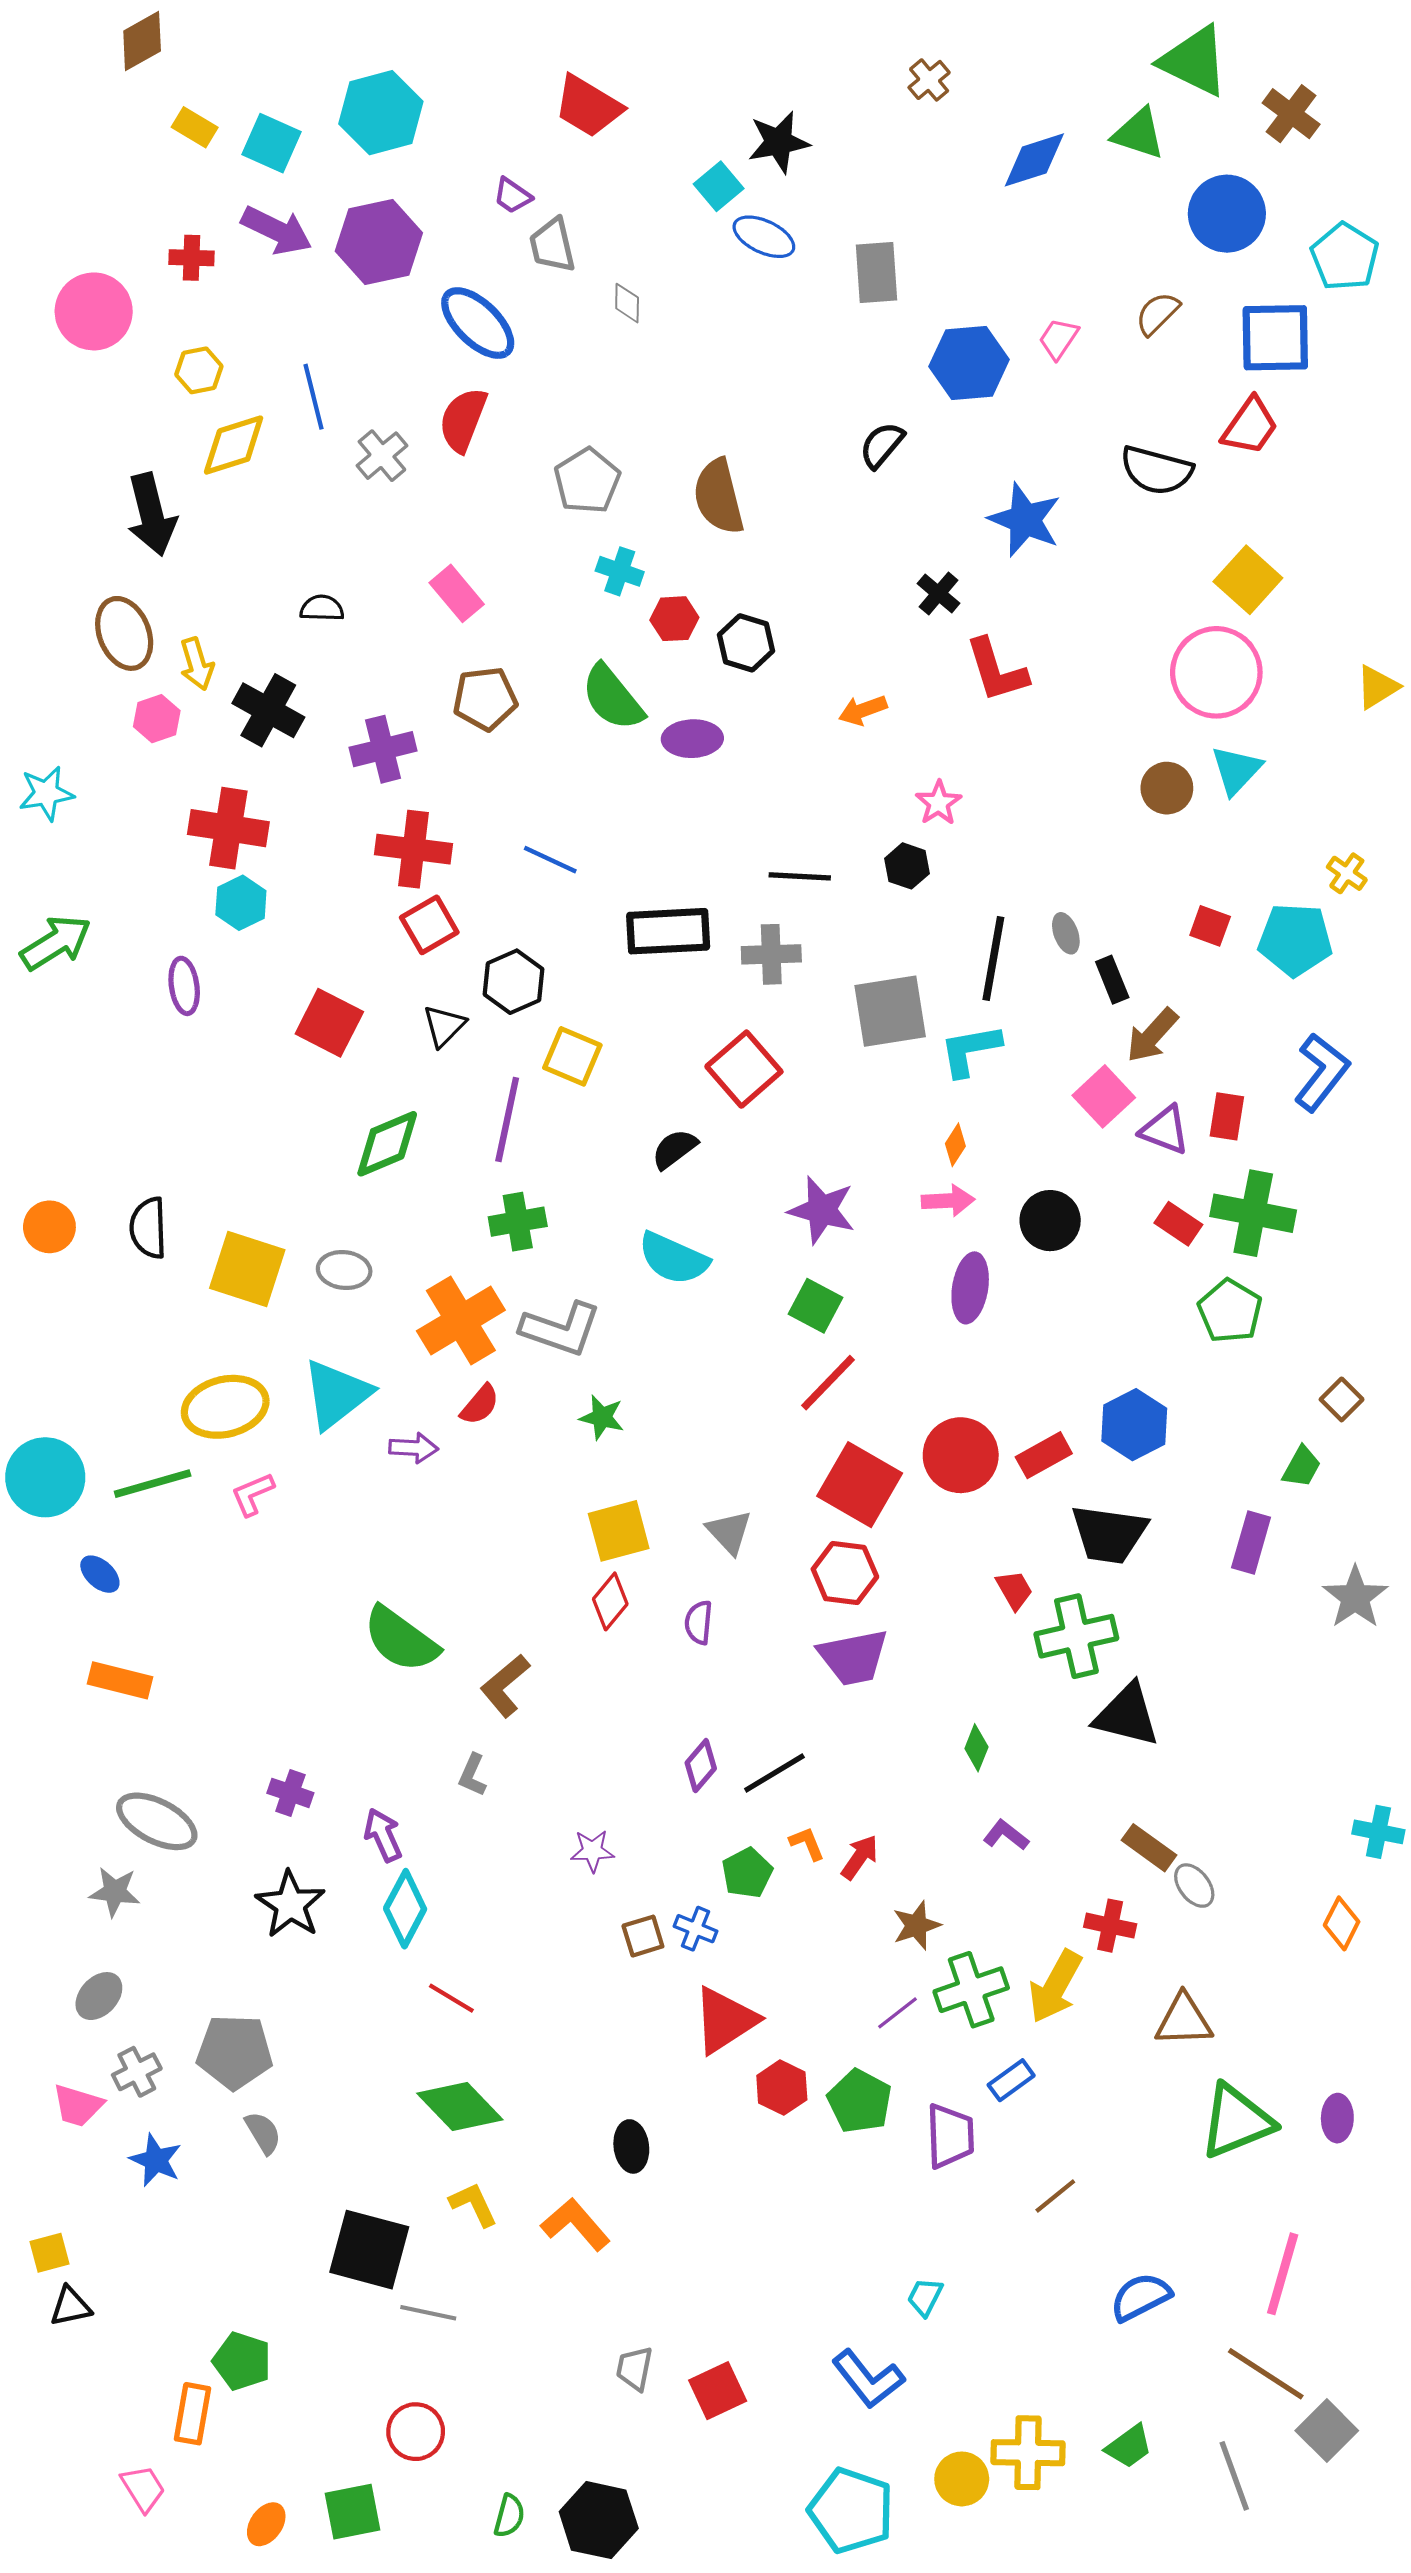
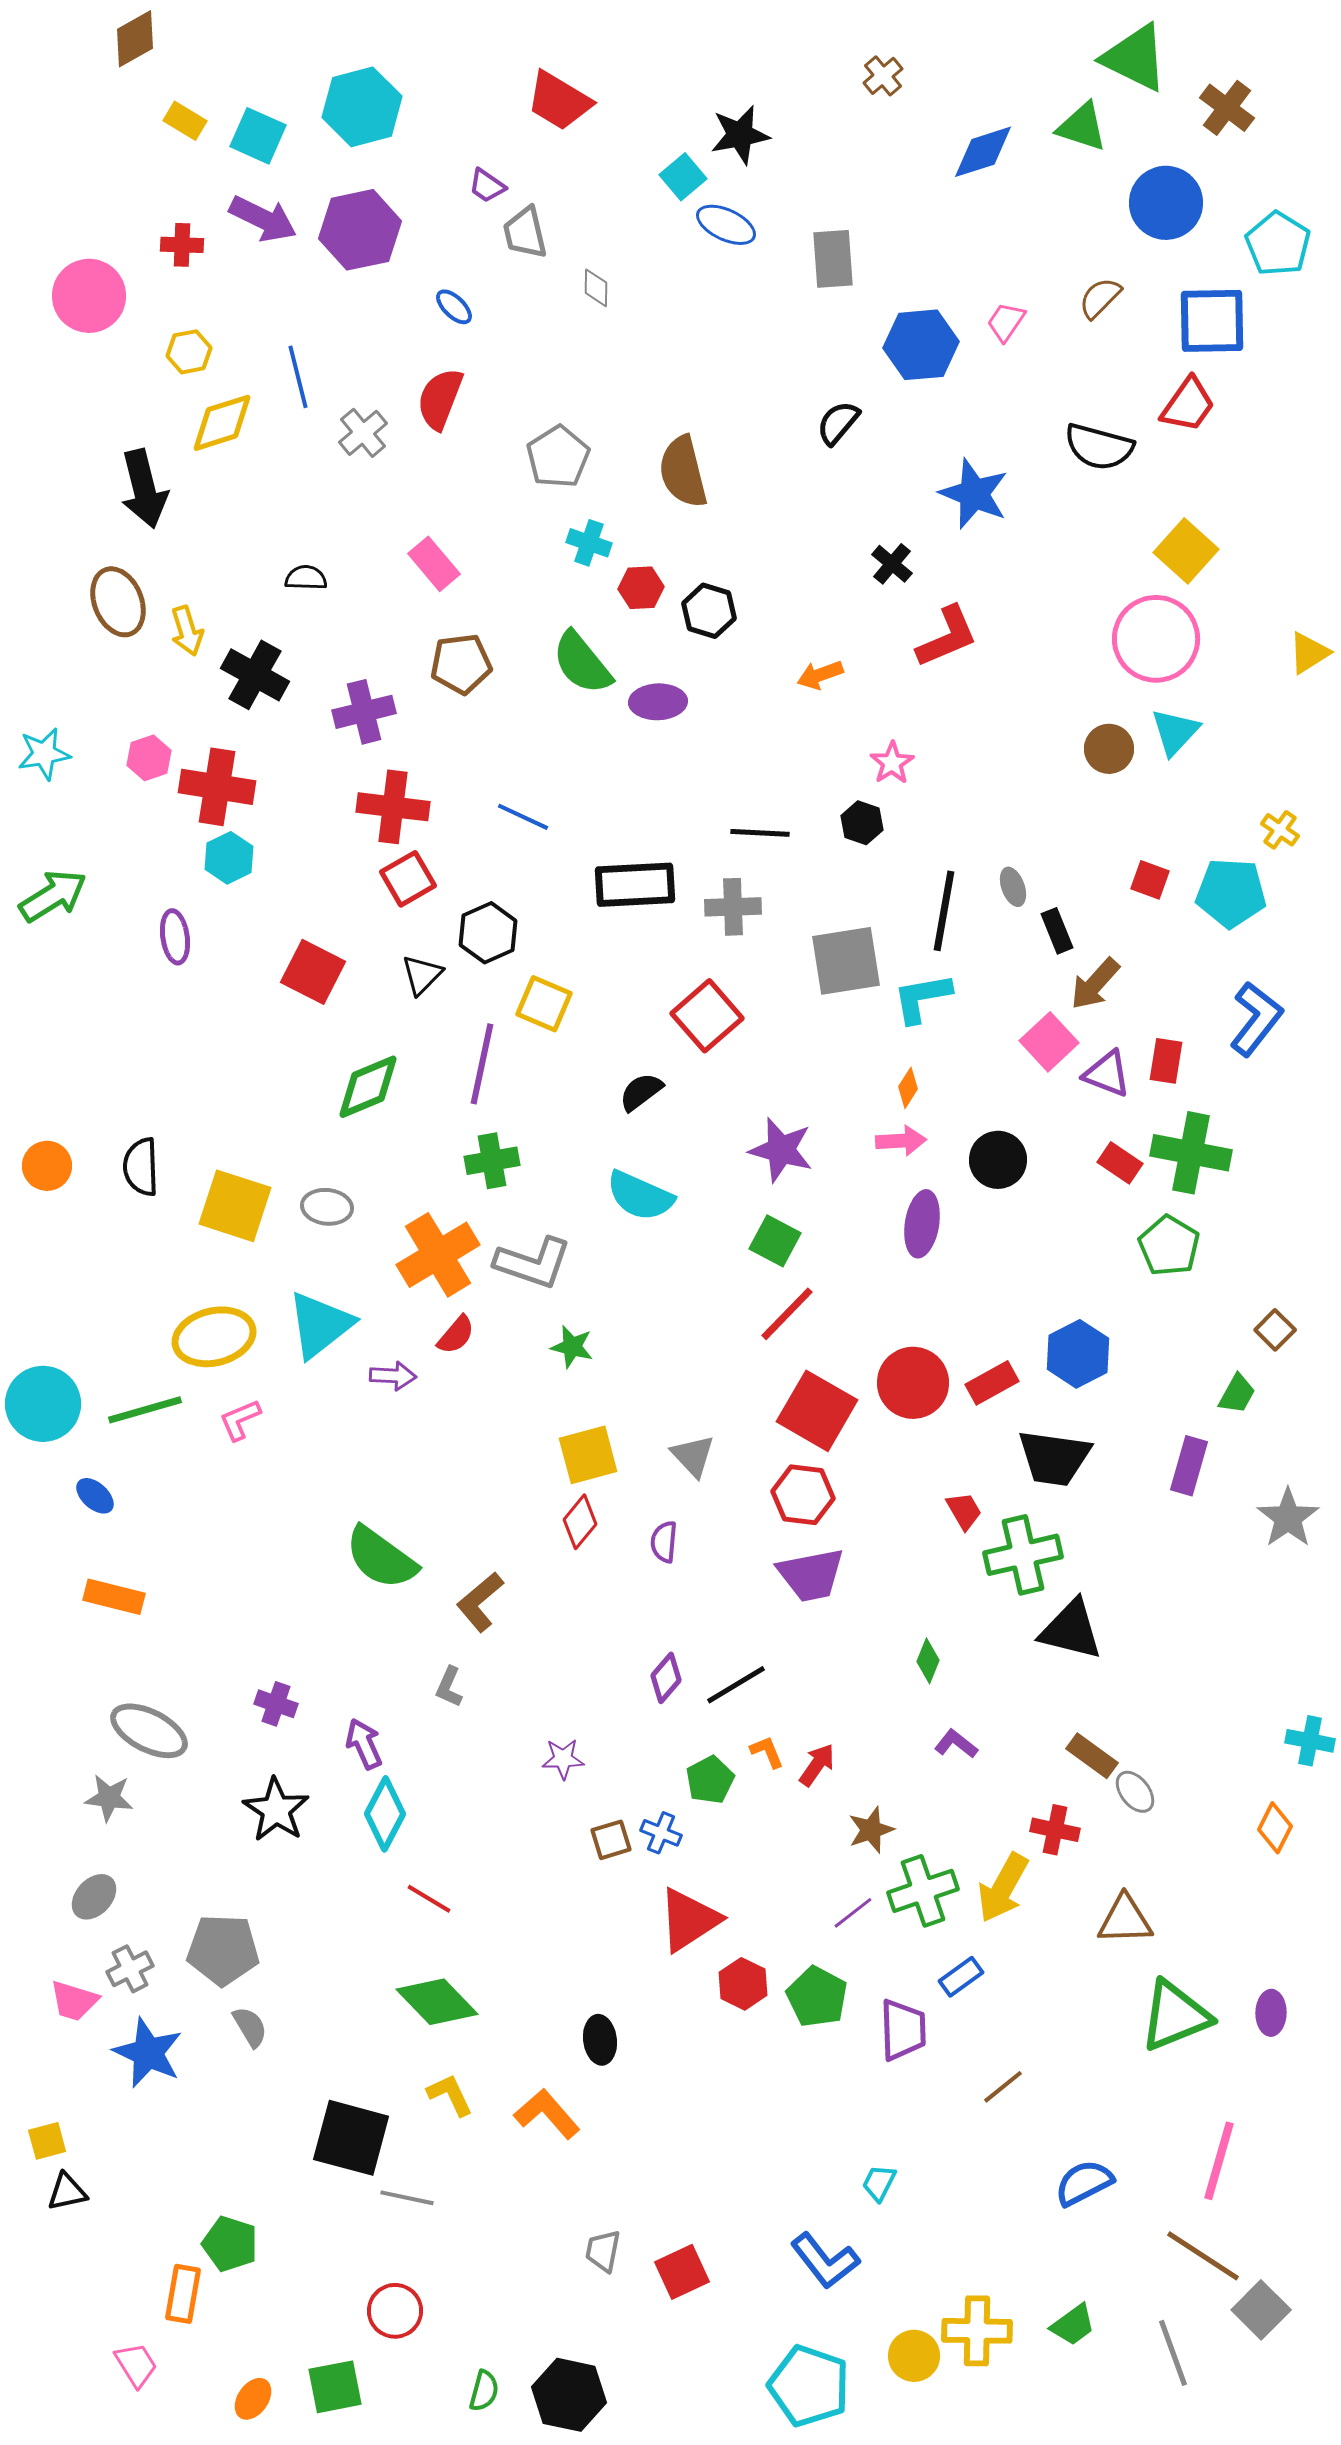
blue ellipse: (478, 323) -> (454, 307), size x0.5
red L-shape: (996, 670) -> (947, 637), turned -96
pink hexagon: (157, 719) -> (149, 758), moved
blue star: (156, 2160) -> (148, 2053), size x1.4

